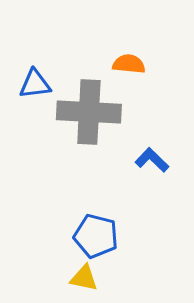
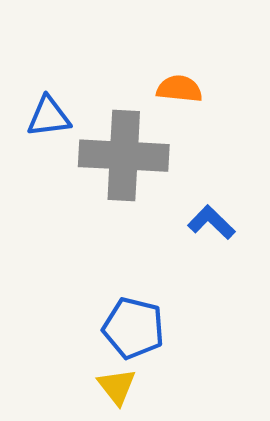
yellow triangle: (84, 278) -> (117, 386), turned 40

